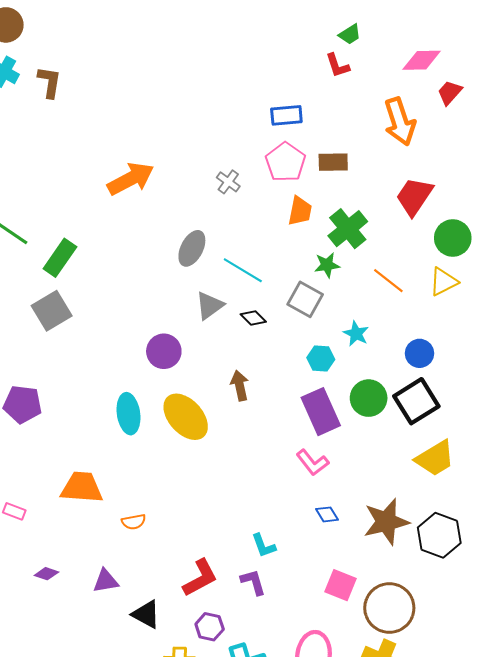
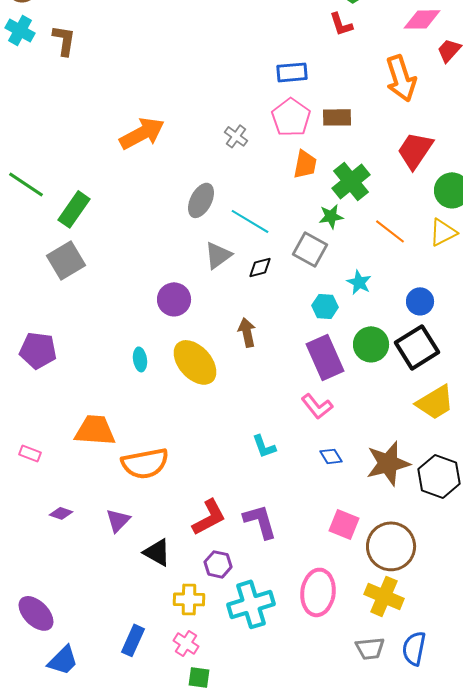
black diamond: (253, 318) -> (260, 267), turned -60
cyan ellipse: (128, 414) -> (140, 359), size x0.6
orange semicircle: (134, 522) -> (145, 463), size x2.0
cyan L-shape: (264, 546) -> (264, 446), moved
purple triangle: (106, 581) -> (118, 520), turned -36
purple L-shape: (253, 582) -> (260, 521), size x1.4

